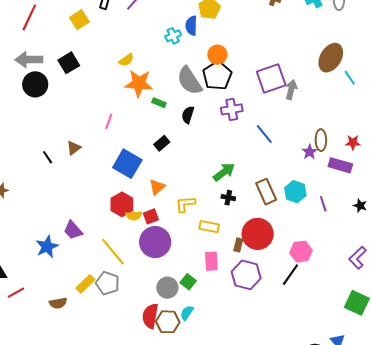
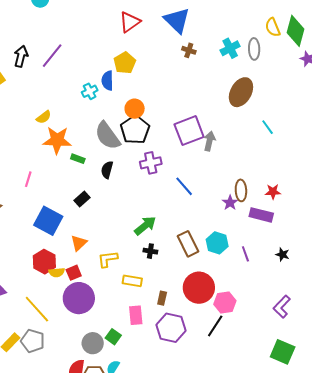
brown ellipse: (331, 58) -> (241, 92), moved
red circle: (258, 234) -> (199, 288), moved

